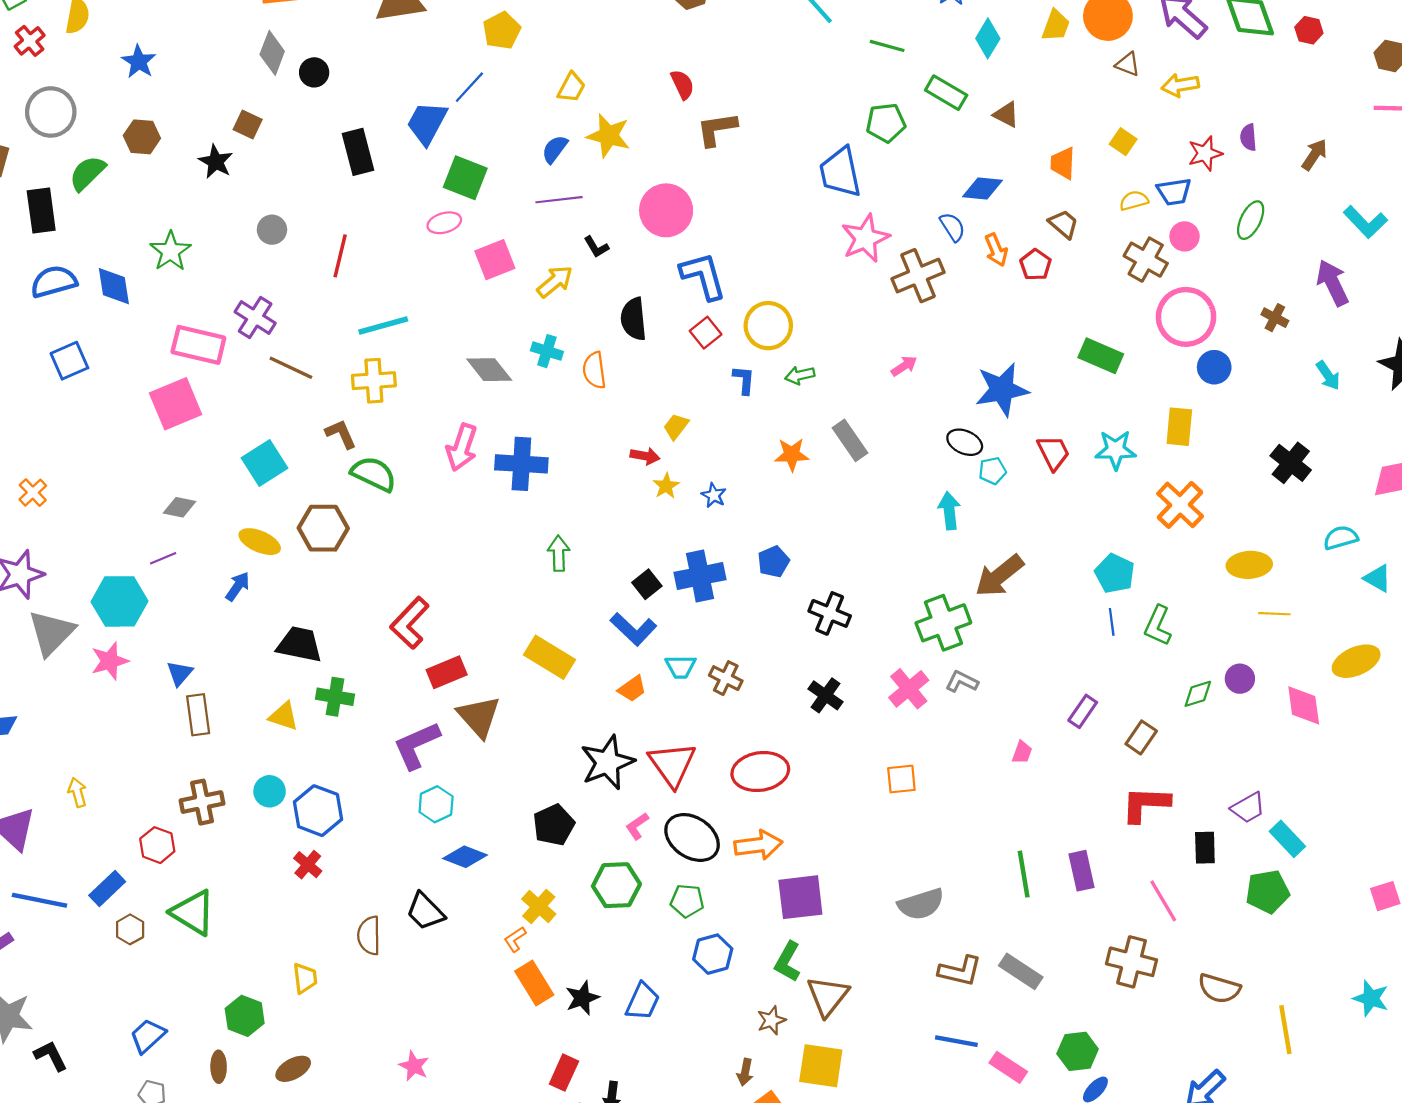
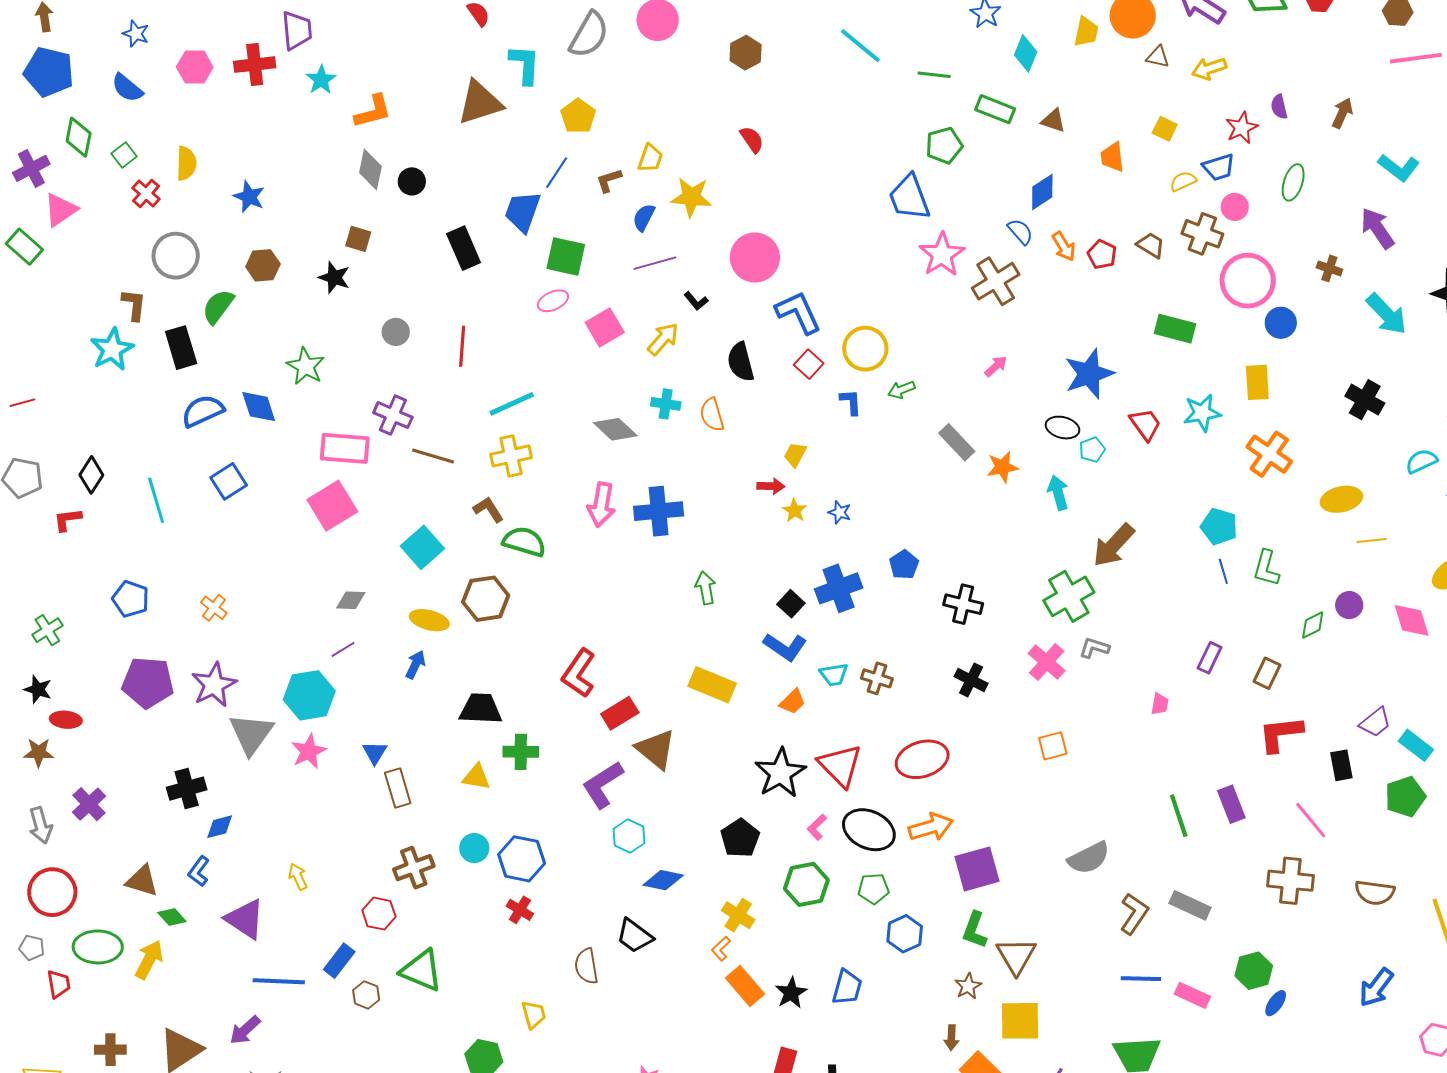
brown L-shape: (717, 129) -> (609, 180), moved, size x0.7
blue diamond: (982, 189) -> (1042, 192), turned -30
brown trapezoid: (1064, 224) -> (1151, 245), moved
cyan arrow: (1328, 376) -> (1387, 314), size x1.6
orange star: (792, 454) -> (1002, 467), moved
brown L-shape: (960, 971) -> (1134, 914), turned -60

